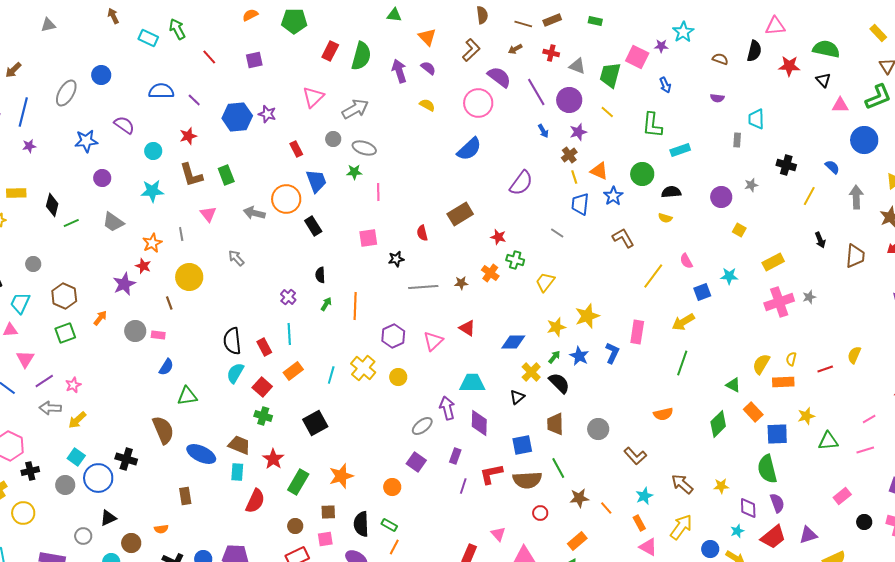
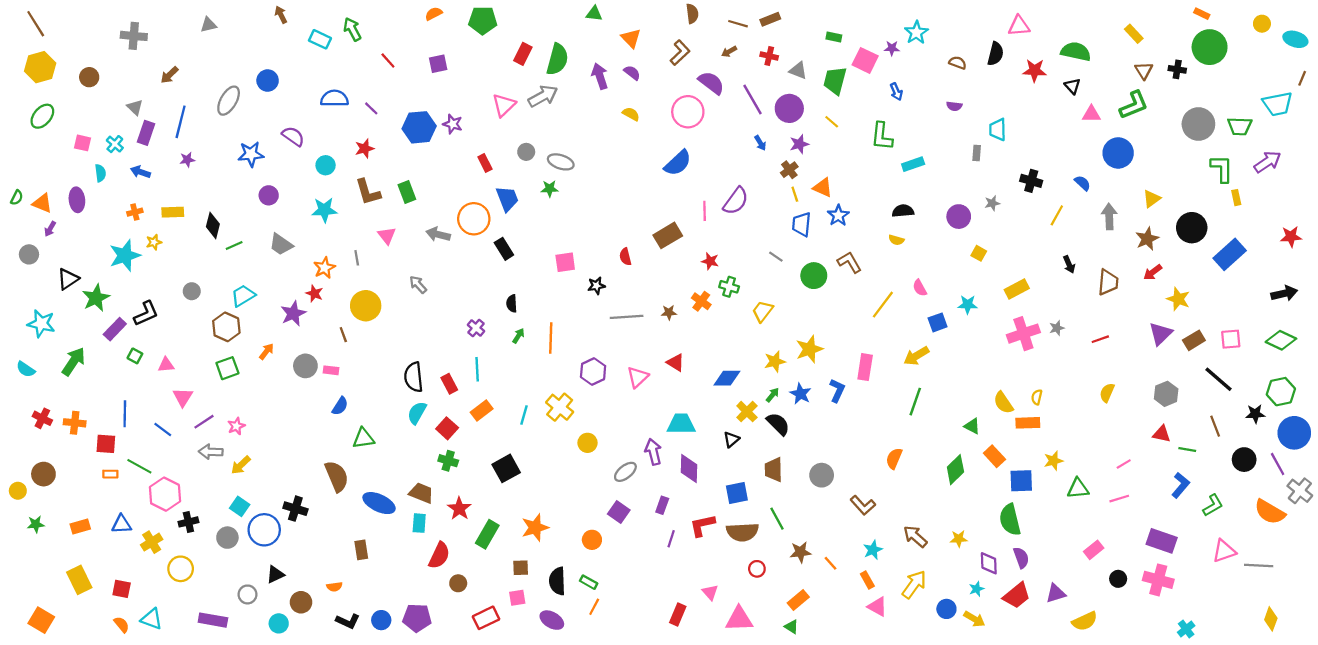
green rectangle: (595, 21) -> (834, 37), moved
gray arrow: (355, 109) -> (543, 96), moved
green circle: (642, 174) -> (814, 276), moved
pink line: (378, 192) -> (705, 211), moved
cyan trapezoid: (20, 303) -> (243, 296), moved, turned 35
yellow semicircle: (761, 364) -> (1003, 403), turned -65
red line: (825, 369) -> (1100, 339), moved
yellow circle: (398, 377) -> (587, 443), moved
orange semicircle: (663, 414) -> (894, 458), turned 126
brown circle: (295, 526) -> (458, 583), moved

